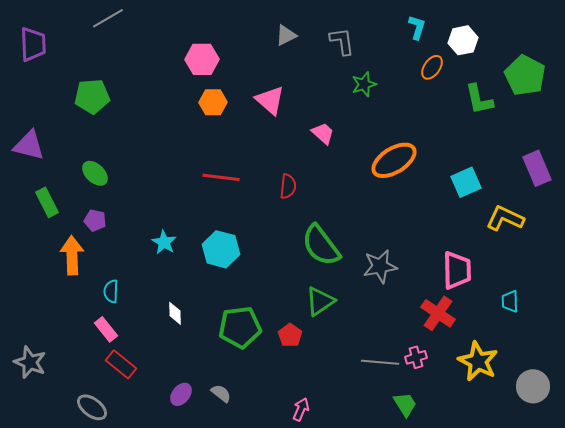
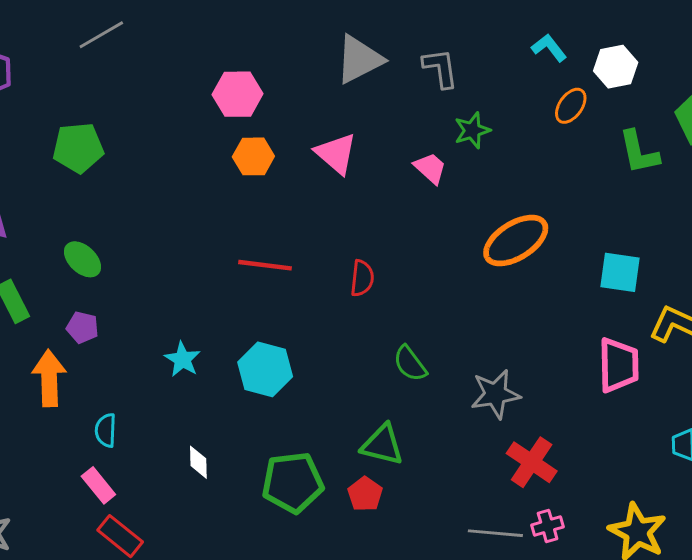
cyan L-shape: (417, 27) -> (549, 48), turned -55
gray triangle: (286, 35) -> (359, 59), size x1.6
pink trapezoid: (323, 133) -> (430, 168), moved
cyan square: (466, 182) -> (620, 272), turned 32
green semicircle: (321, 245) -> (410, 364), size x0.6
pink trapezoid: (457, 270) -> (619, 365), moved
green triangle: (320, 301) -> (382, 445), moved, turned 48
red cross: (438, 313) -> (532, 462), moved

